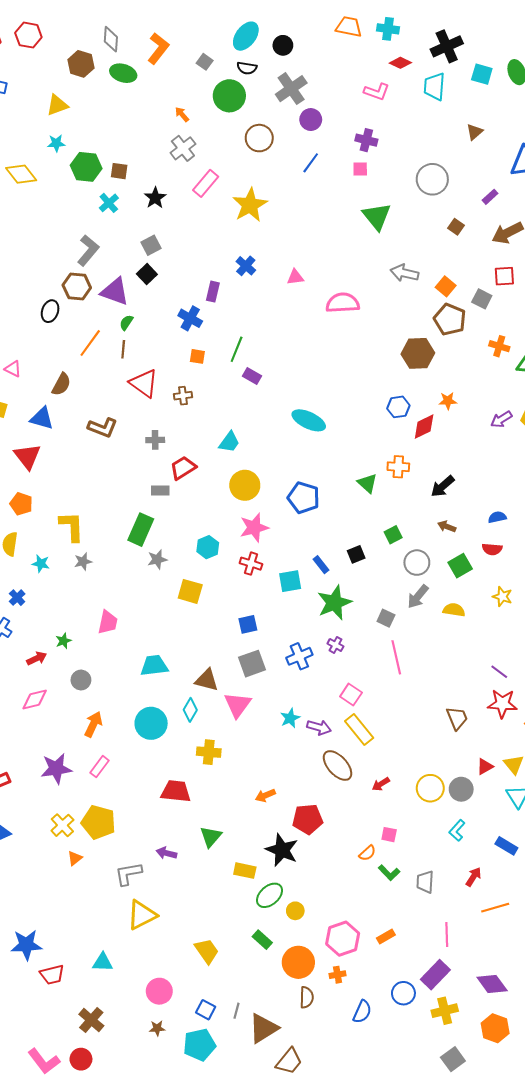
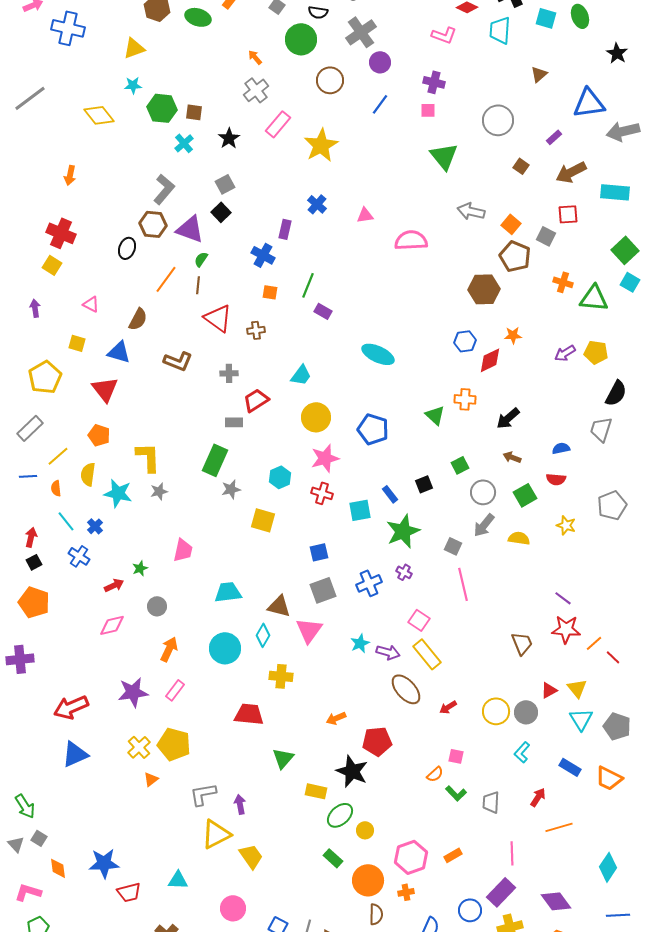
cyan star: (41, 564) -> (118, 493), size x1.6
purple arrow: (166, 853) -> (240, 804), moved, turned 66
yellow trapezoid: (207, 951) -> (251, 856), moved

